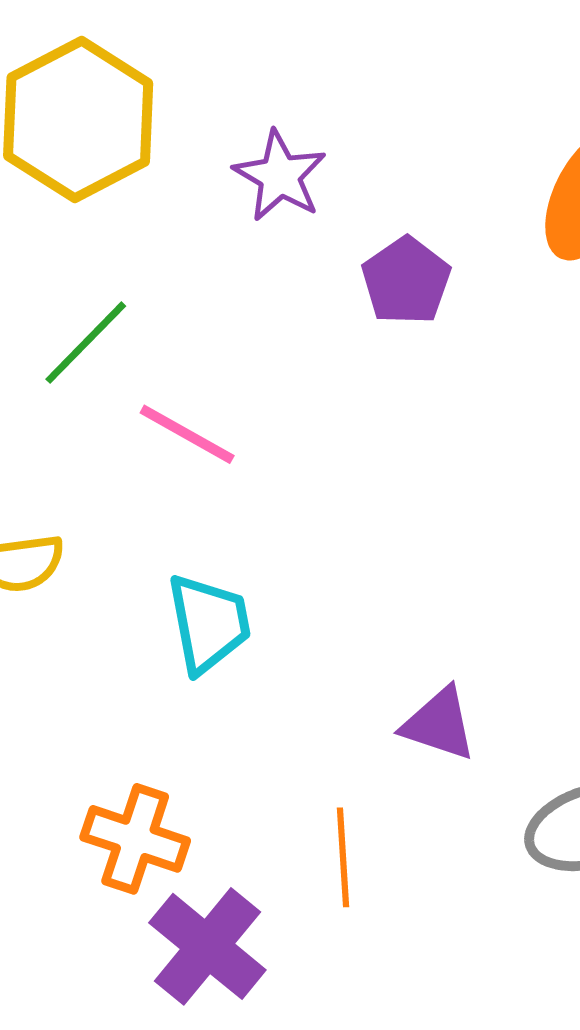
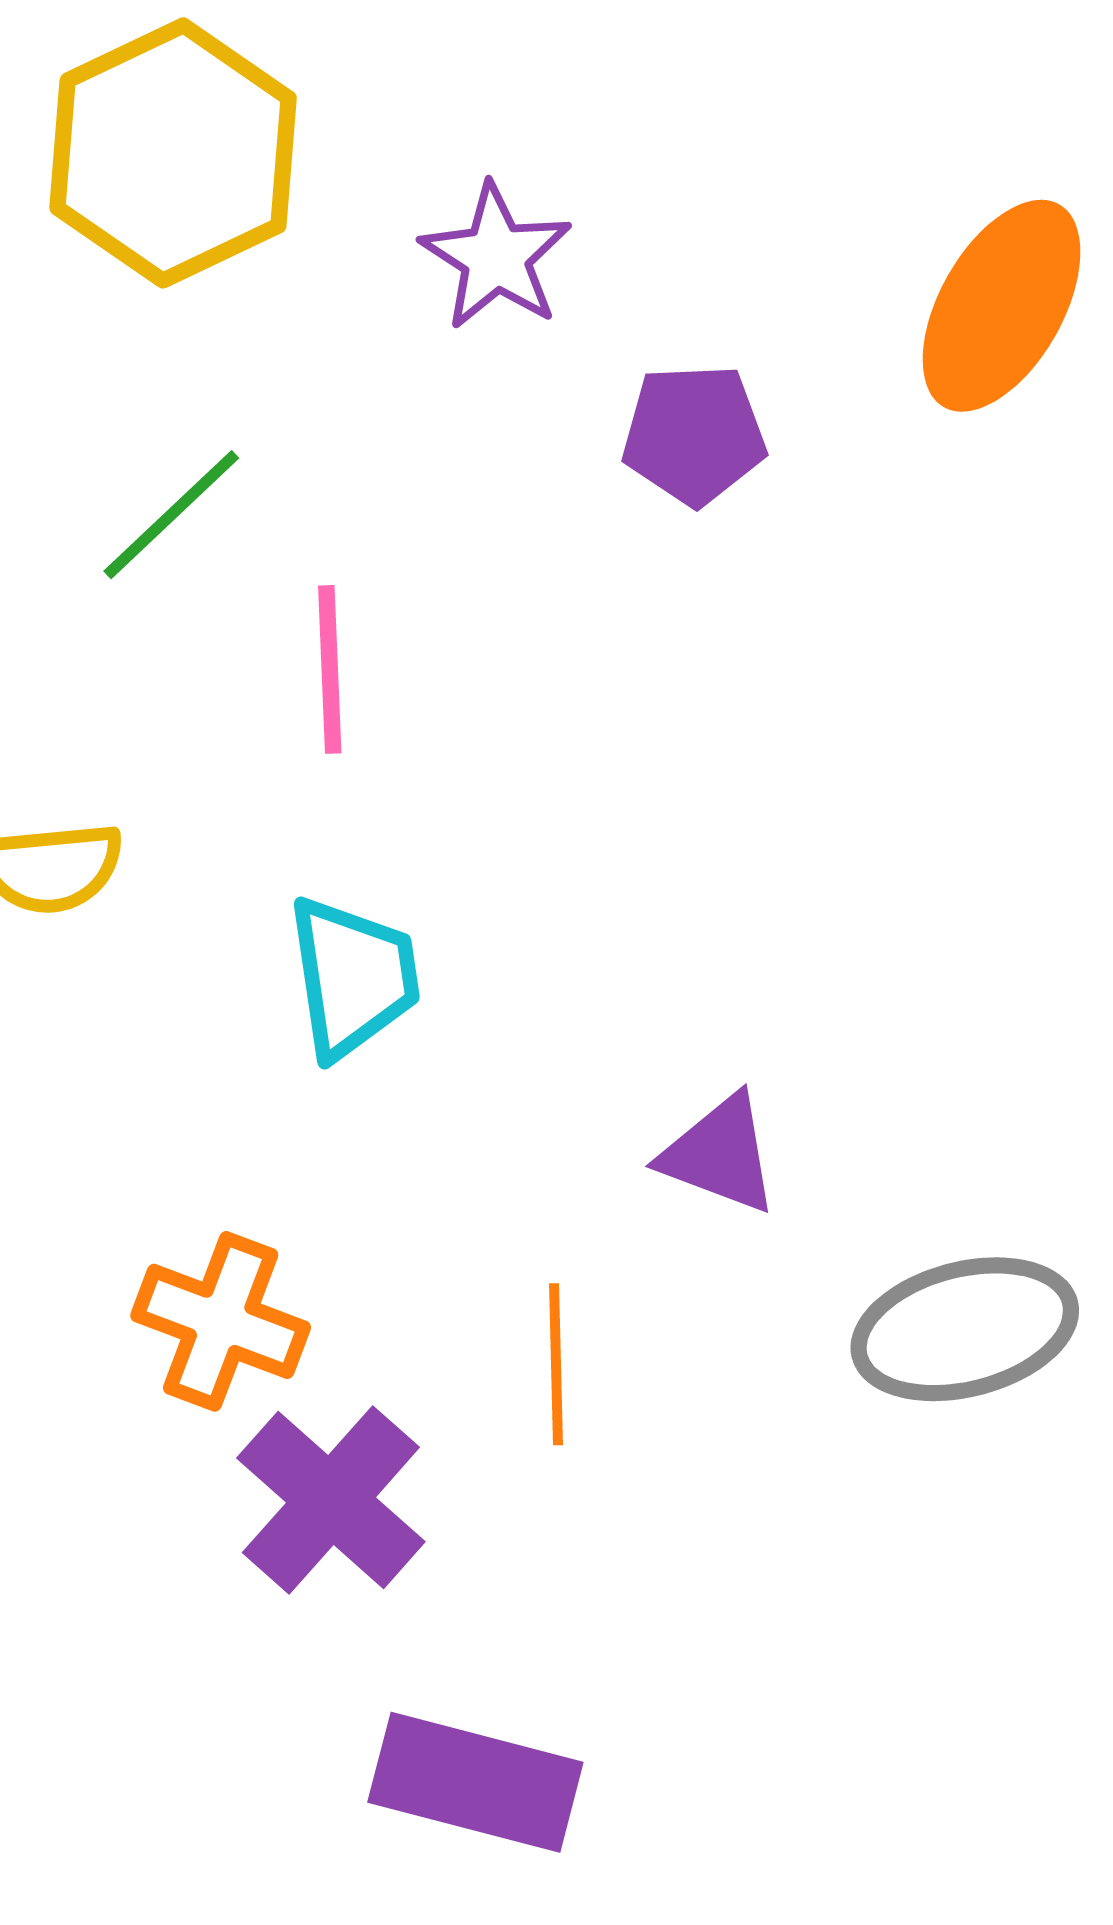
purple pentagon: (406, 281) -> (694, 435), turned 30
pink line: (187, 434) -> (330, 669), turned 56

